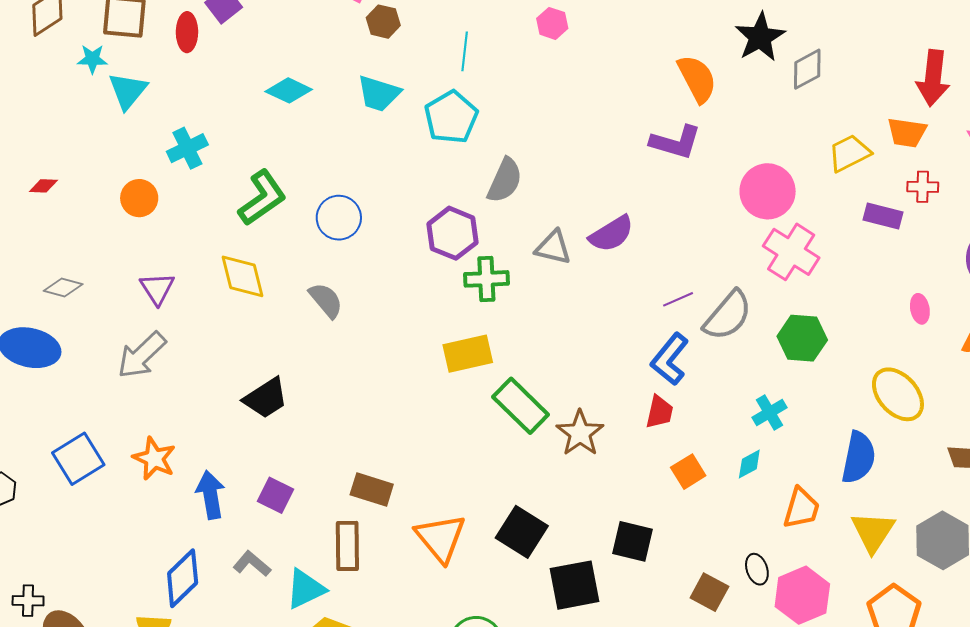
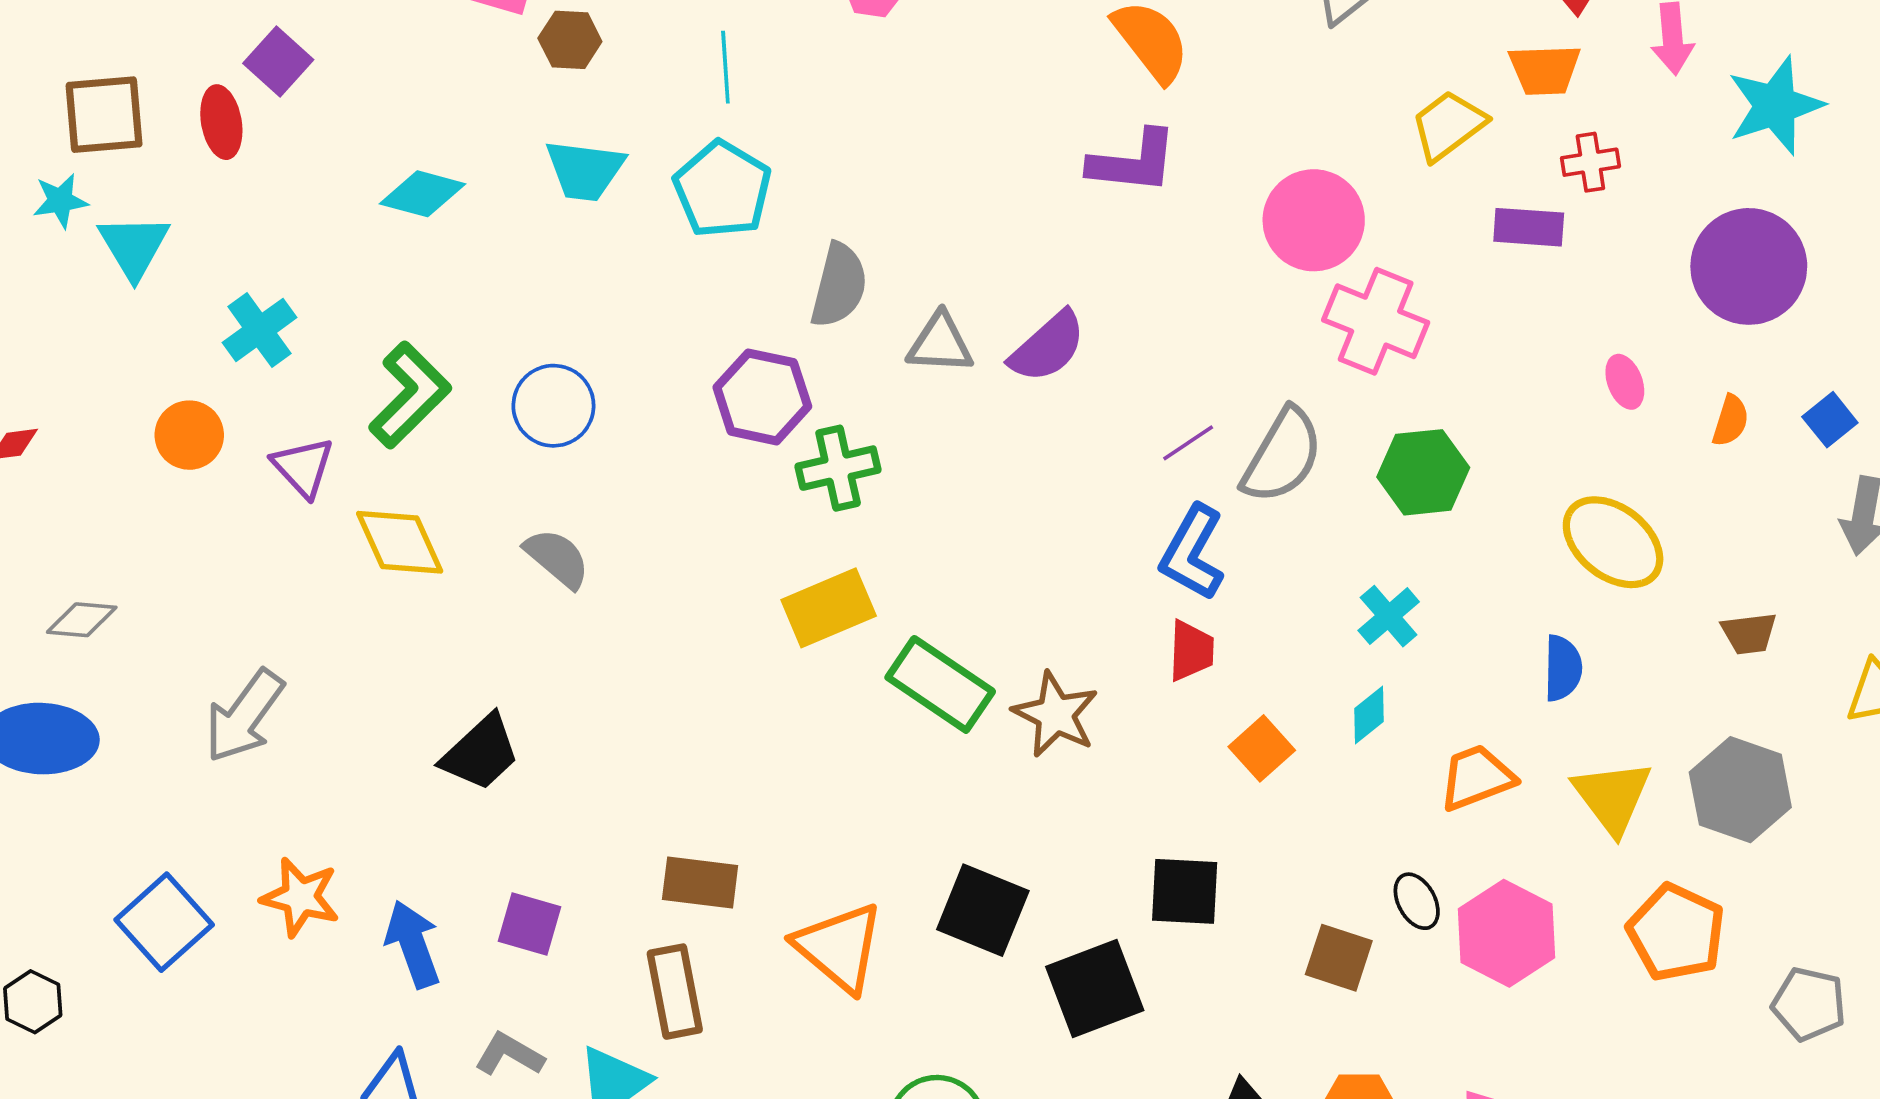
gray triangle: (553, 247) -> (940, 343), moved
purple triangle: (157, 289) -> (303, 467), moved
blue semicircle: (858, 457) -> (1563, 668), size x0.7
orange trapezoid: (801, 508) -> (1477, 777), turned -117

